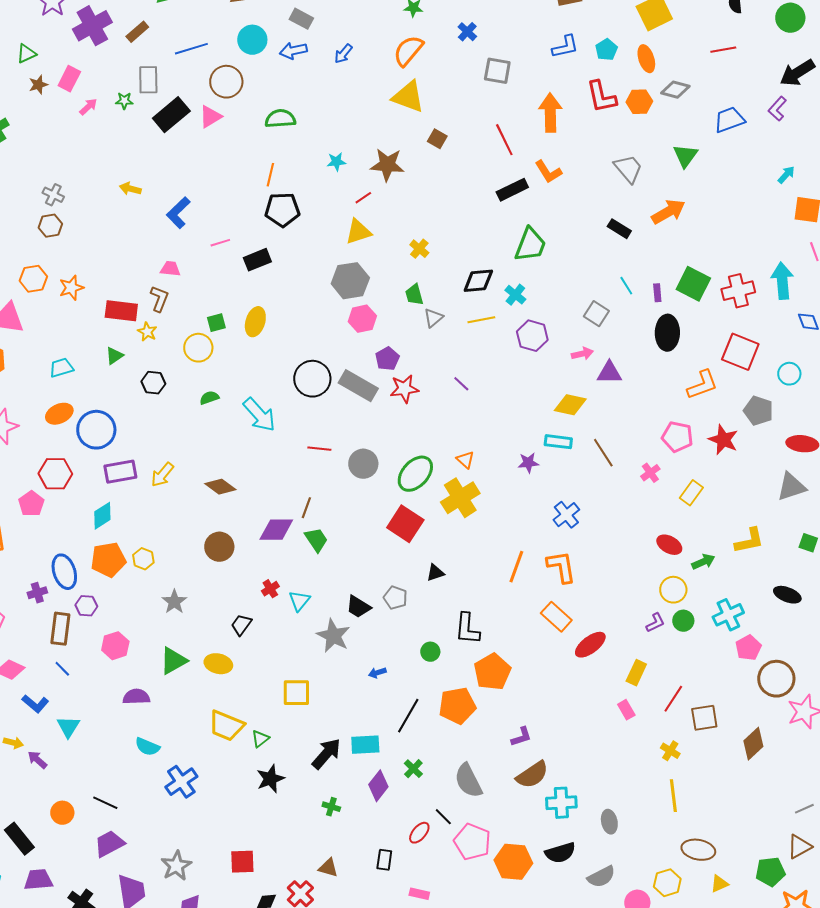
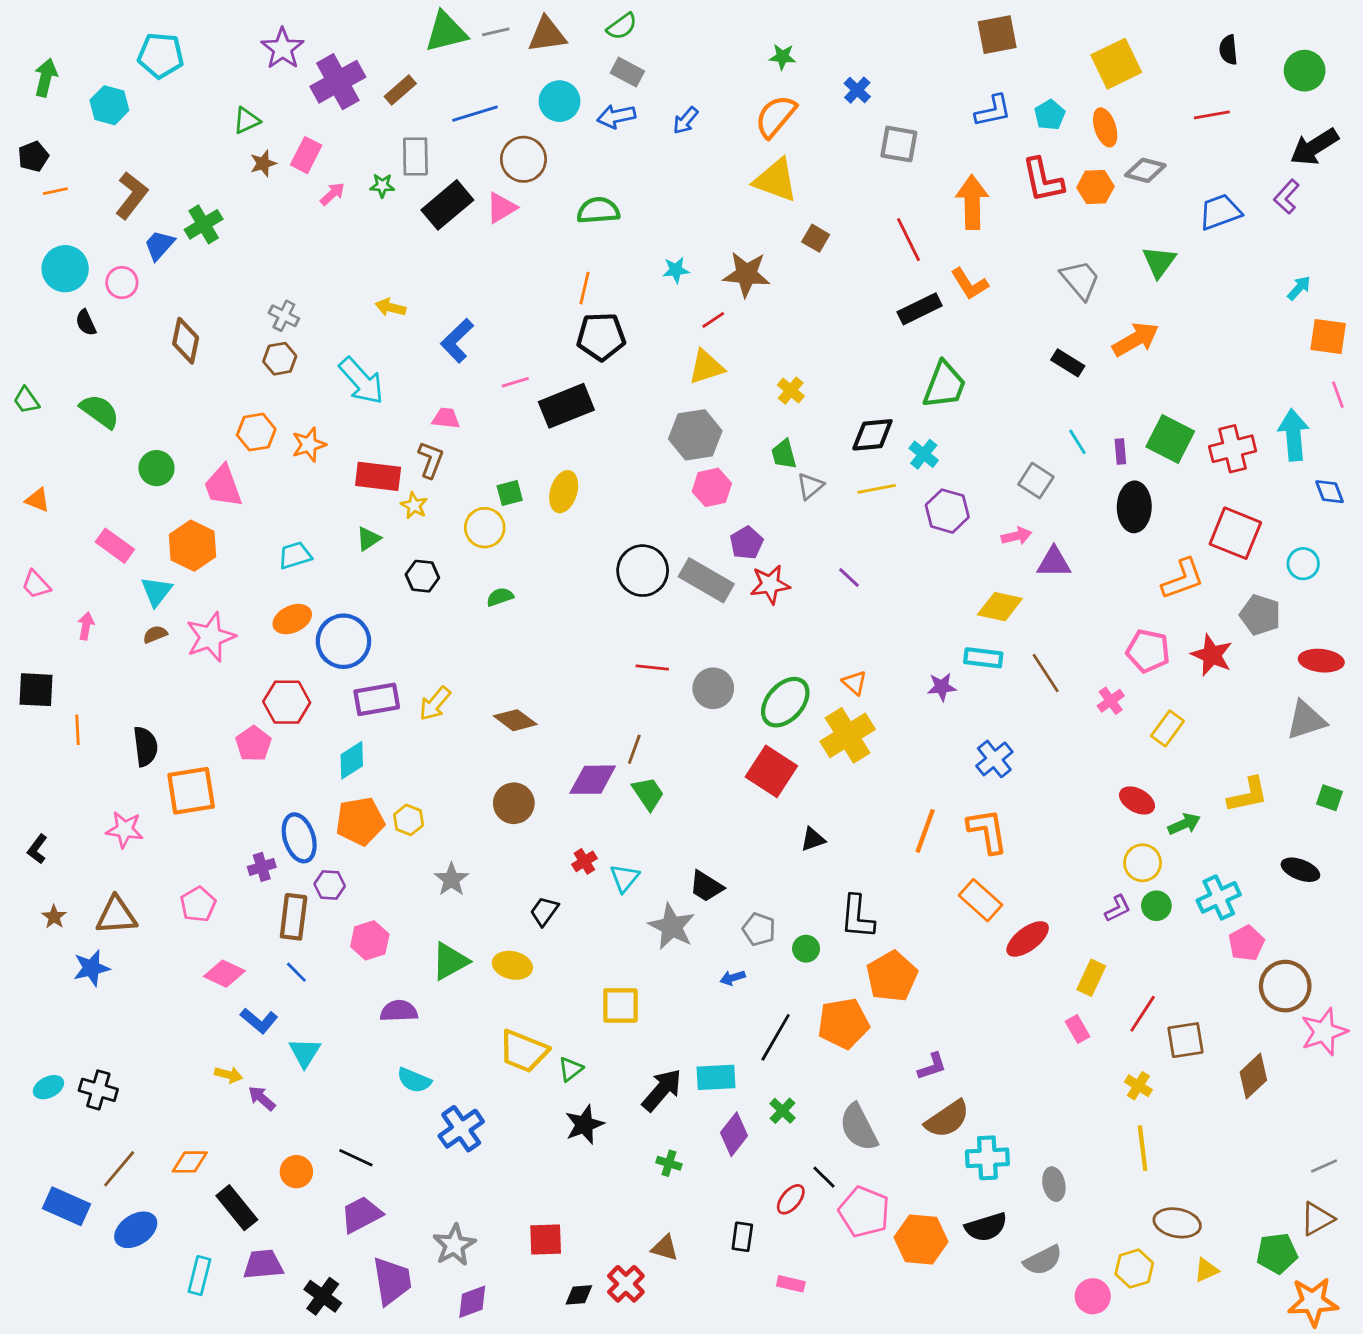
black rectangle: (257, 260) -> (566, 406), size x1.4
cyan arrow: (259, 415) -> (361, 381), moved
gray pentagon: (395, 598) -> (759, 929), moved

